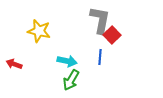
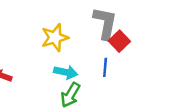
yellow star: (39, 31) -> (55, 38), moved, turned -30

